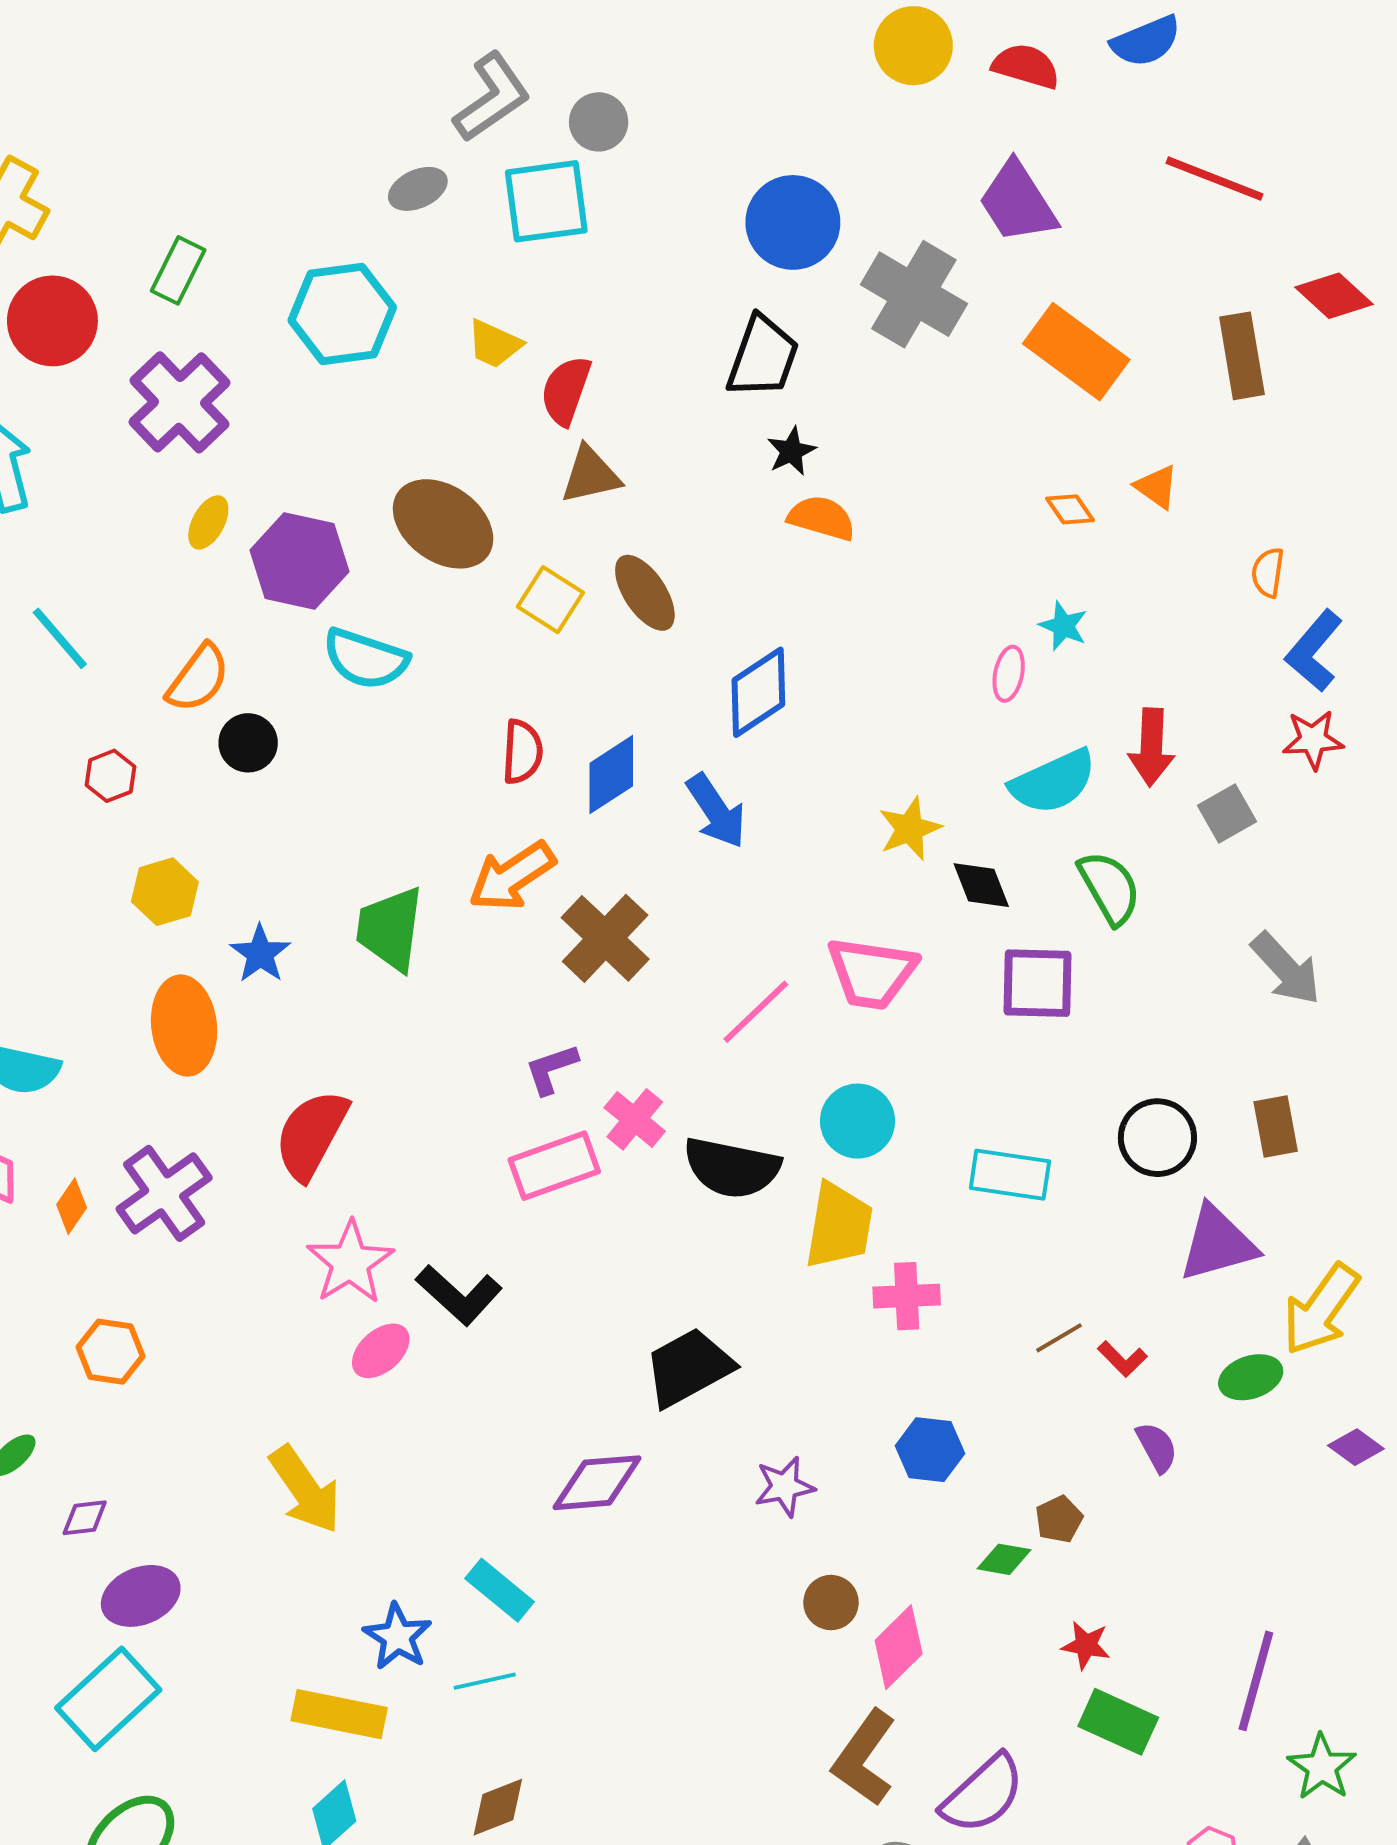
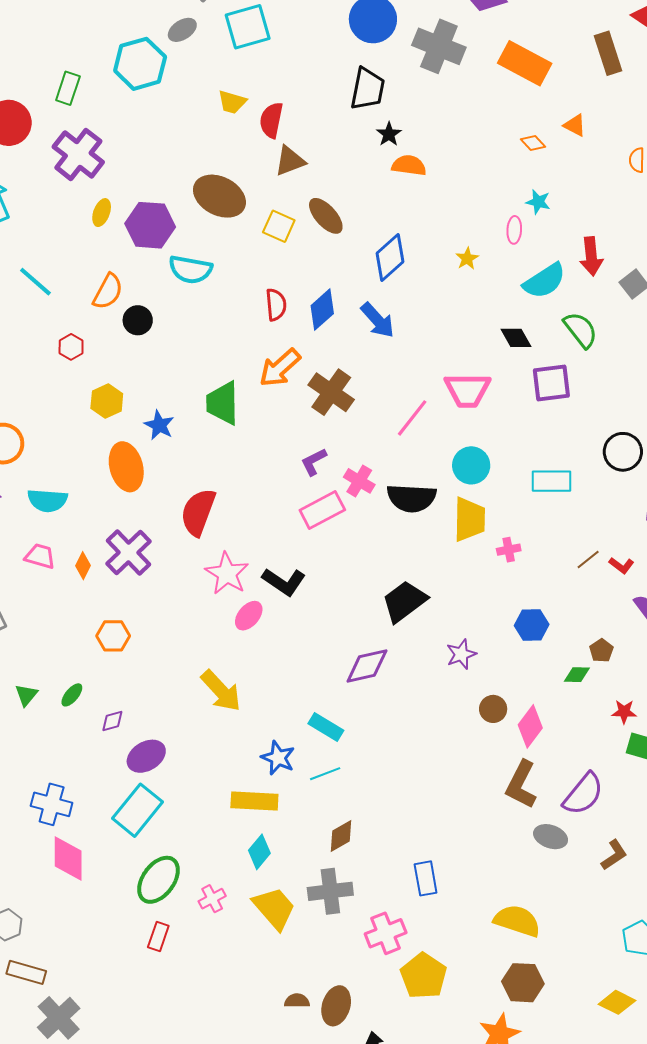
cyan hexagon: (342, 314) -> (140, 64), moved
yellow star: (910, 829) -> (467, 259), moved, size x0.7
pink cross: (907, 1296) -> (509, 550), size x0.7

